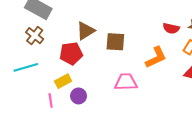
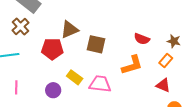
red semicircle: (171, 28) -> (142, 39), moved
yellow rectangle: (63, 81) -> (75, 77), moved, turned 56
pink line: (51, 101) -> (16, 87), moved

